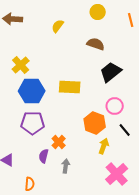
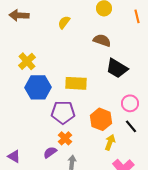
black trapezoid: (111, 72) -> (117, 68), turned -110
pink circle: (115, 106) -> (130, 103), moved
purple pentagon: (33, 123) -> (63, 112), moved
purple semicircle: (44, 156) -> (50, 152), turned 40

